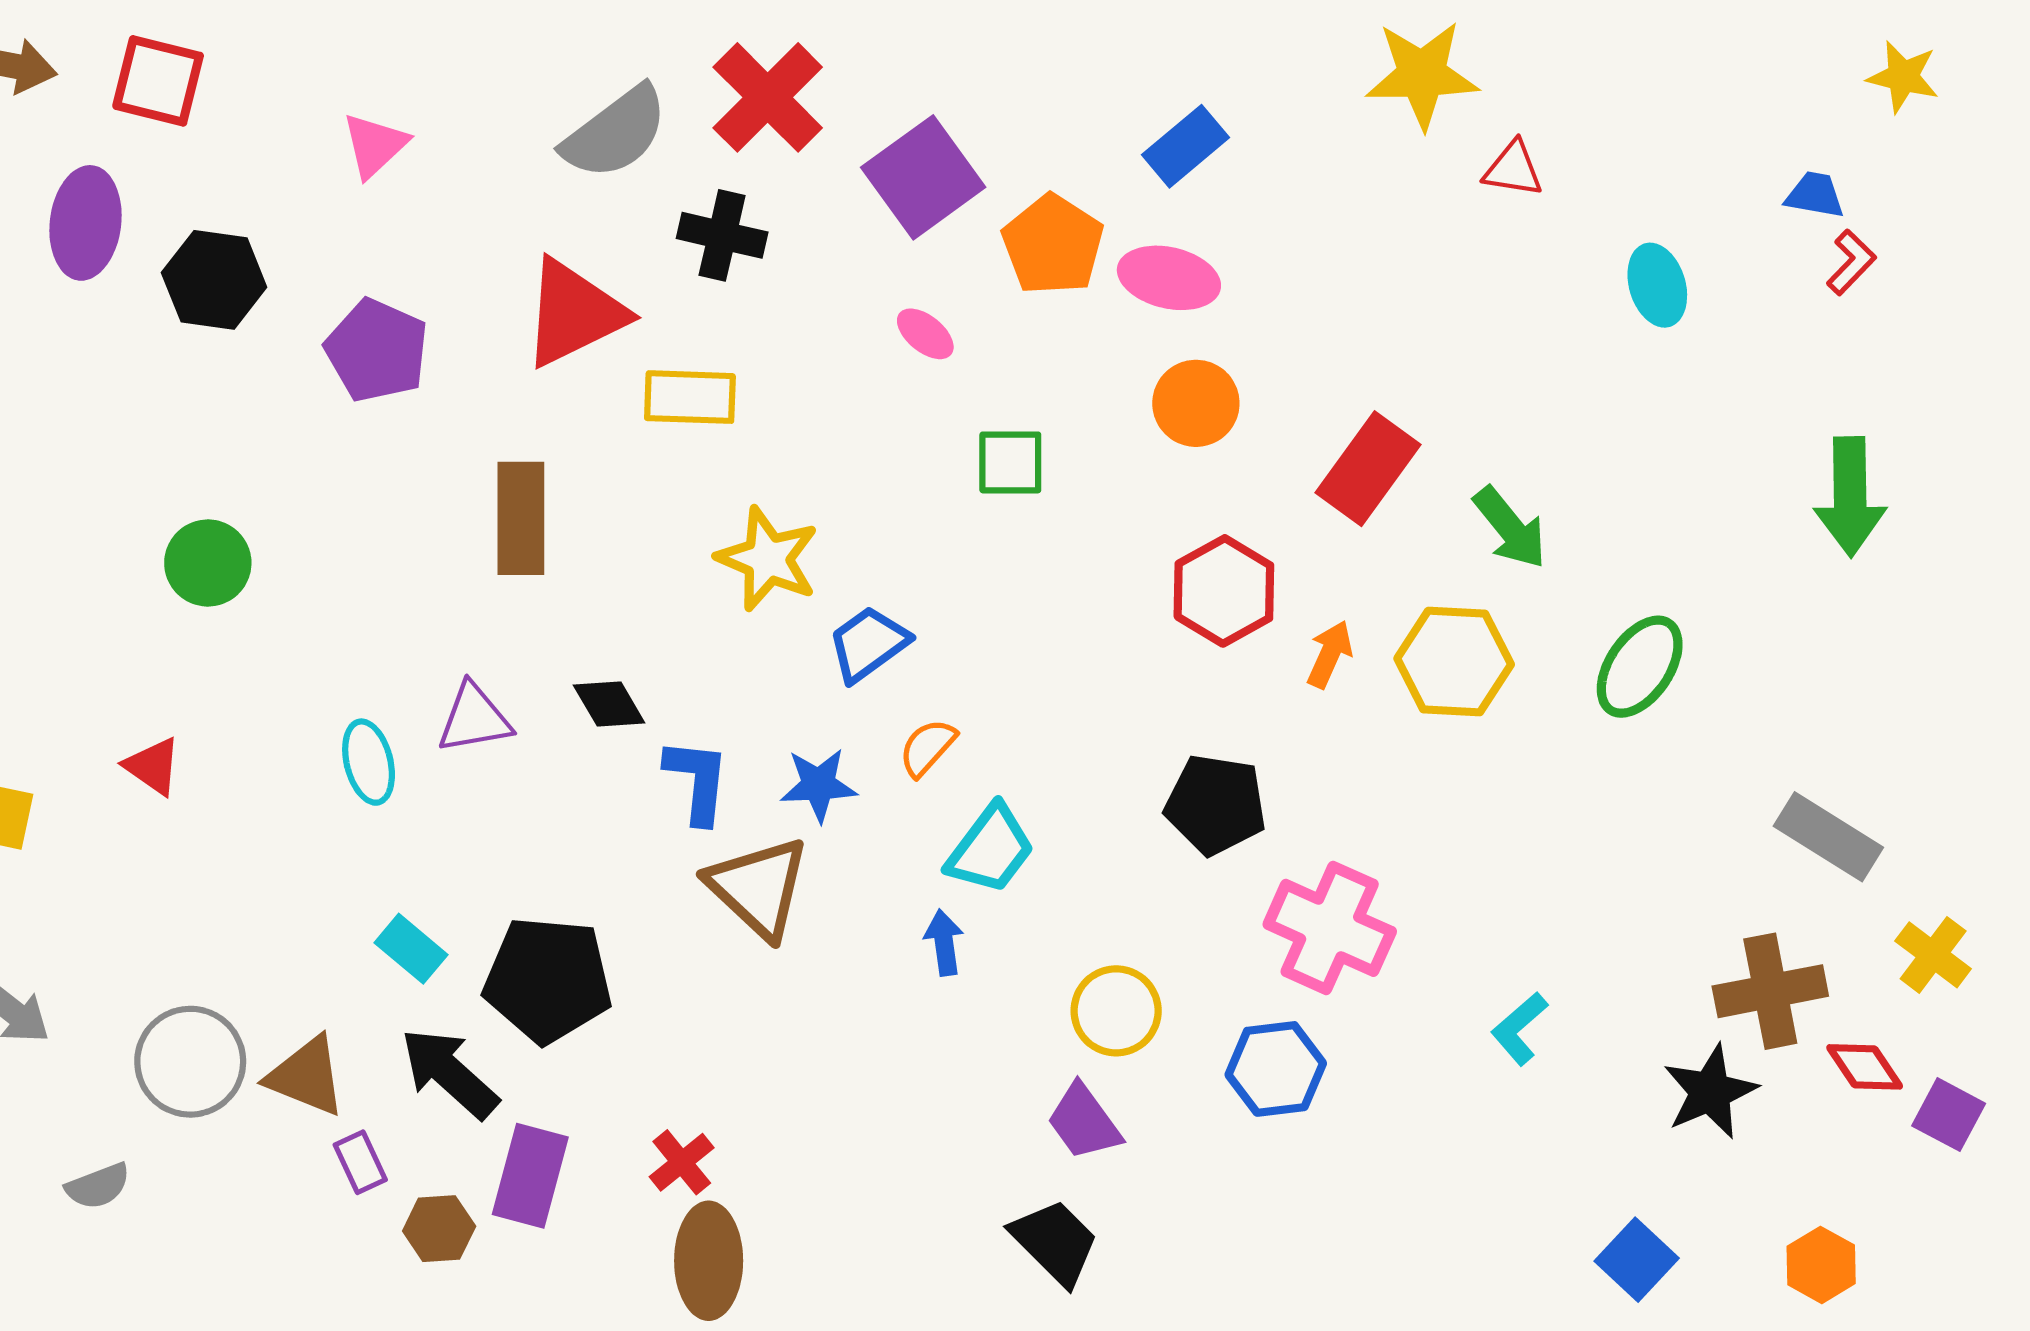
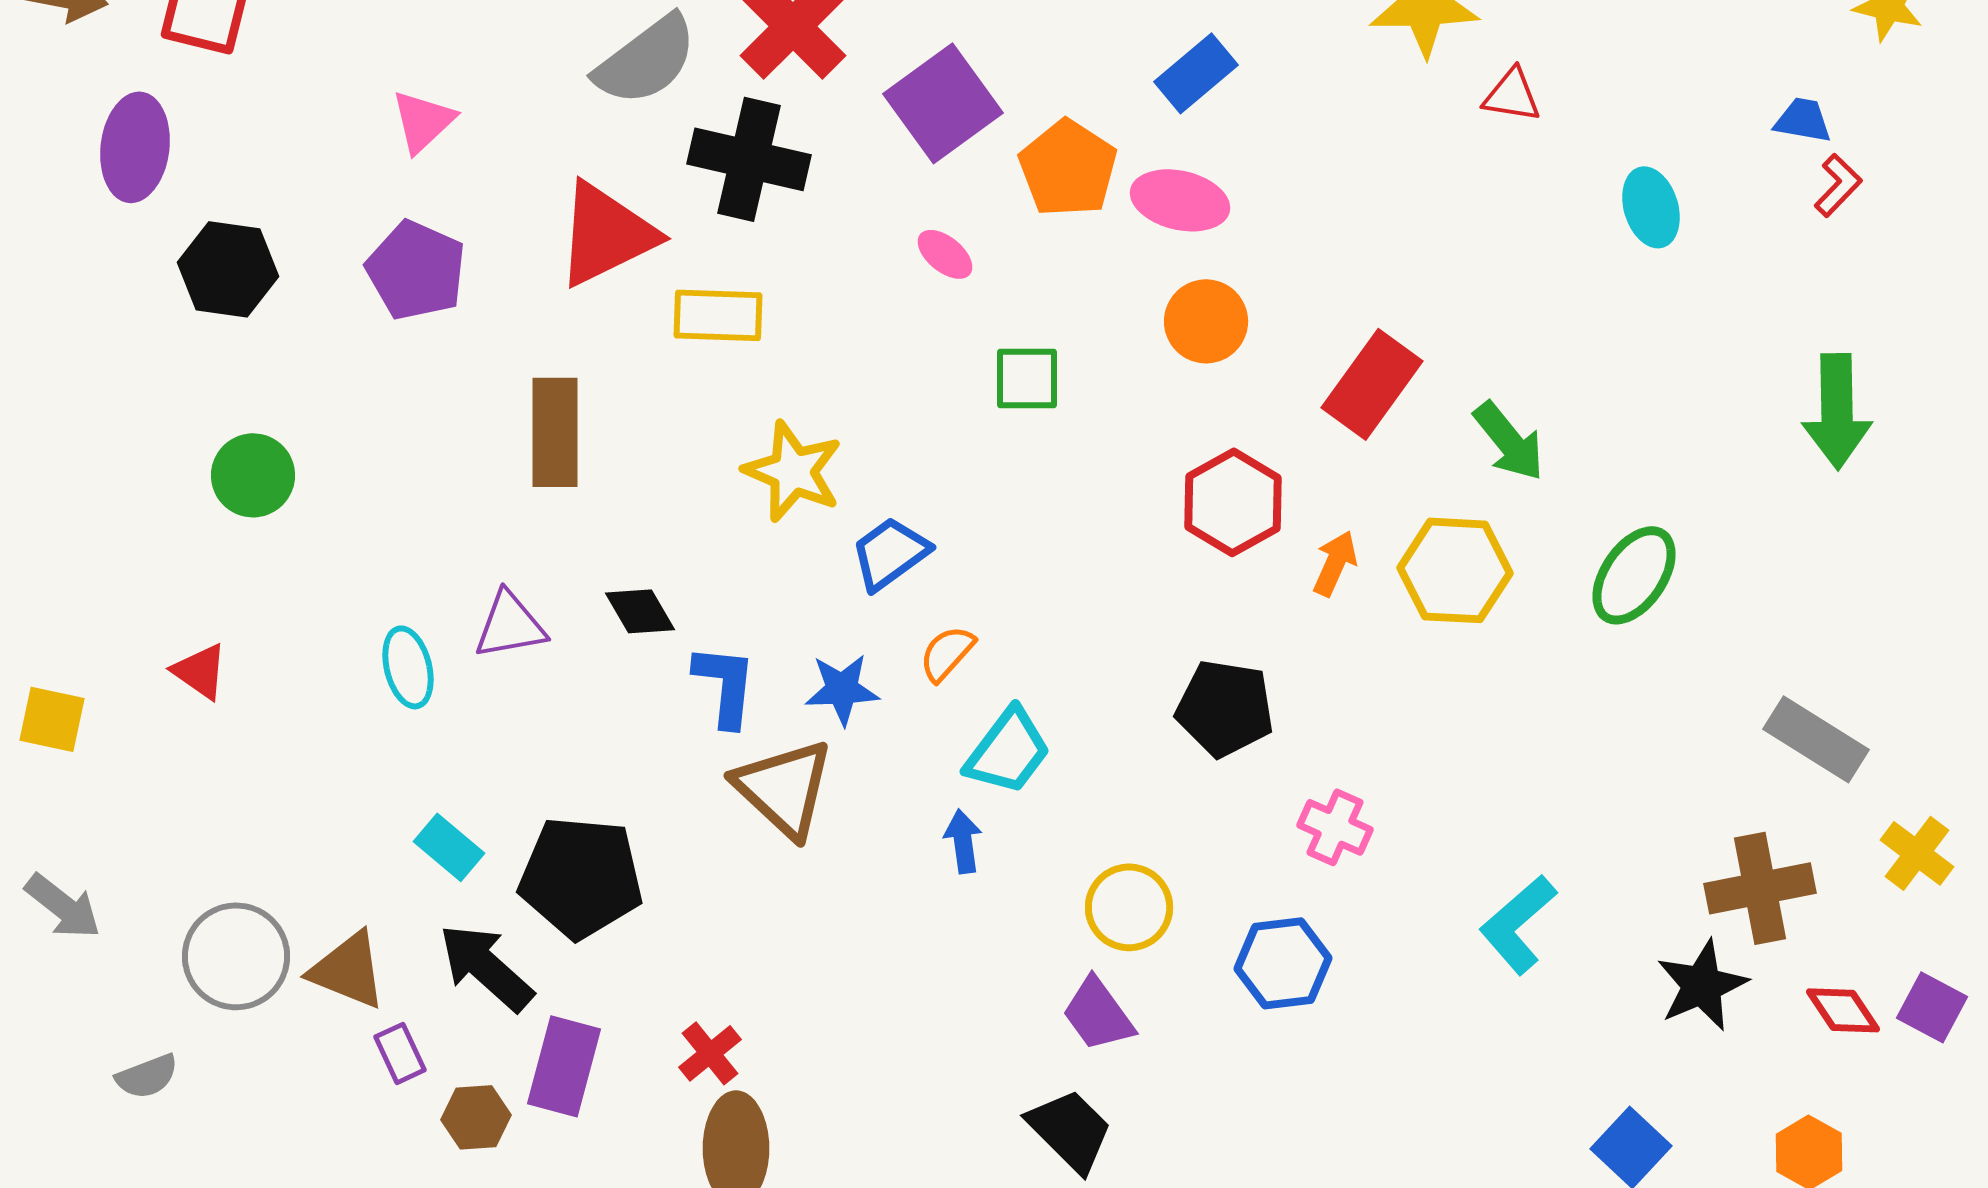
pink triangle: (375, 145) -> (423, 121), moved
black cross: (722, 235) -> (749, 159), size x1.4
black hexagon: (214, 280) -> (228, 269), moved
pink cross: (1330, 928) -> (1335, 827), size x0.6
cyan L-shape: (1519, 1029) -> (1518, 924), size x1.4
red diamond: (1865, 1067) -> (1843, 1010), moved

